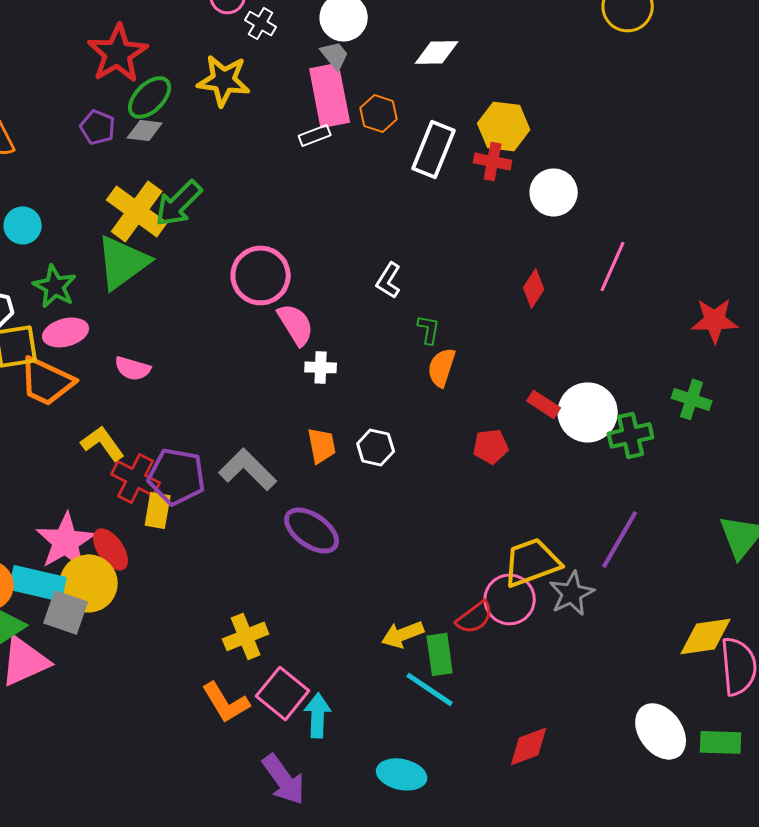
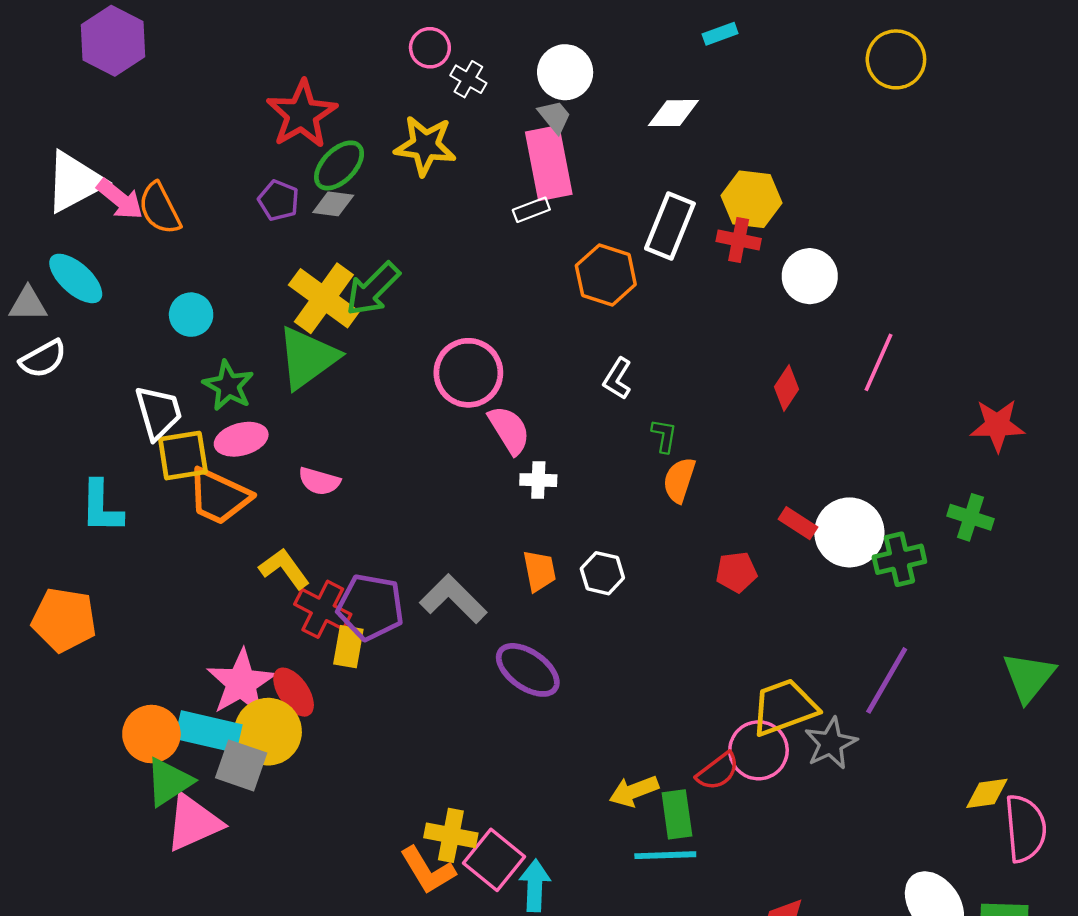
orange hexagon: (379, 113) -> (606, 275), moved, size x1.4
yellow cross: (246, 636) -> (451, 835), moved, turned 33
yellow diamond: (706, 636) -> (987, 793), size x0.7
cyan line: (430, 689) -> (665, 855), turned -36

